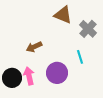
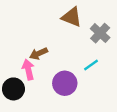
cyan line: (80, 57) -> (91, 65), turned 72
pink arrow: (29, 76) -> (28, 70), moved

